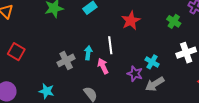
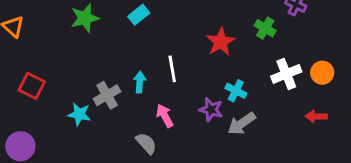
red star: (131, 21) -> (221, 42), moved
pink arrow: (103, 66) -> (165, 116), moved
cyan star: (47, 91) -> (79, 114), moved

